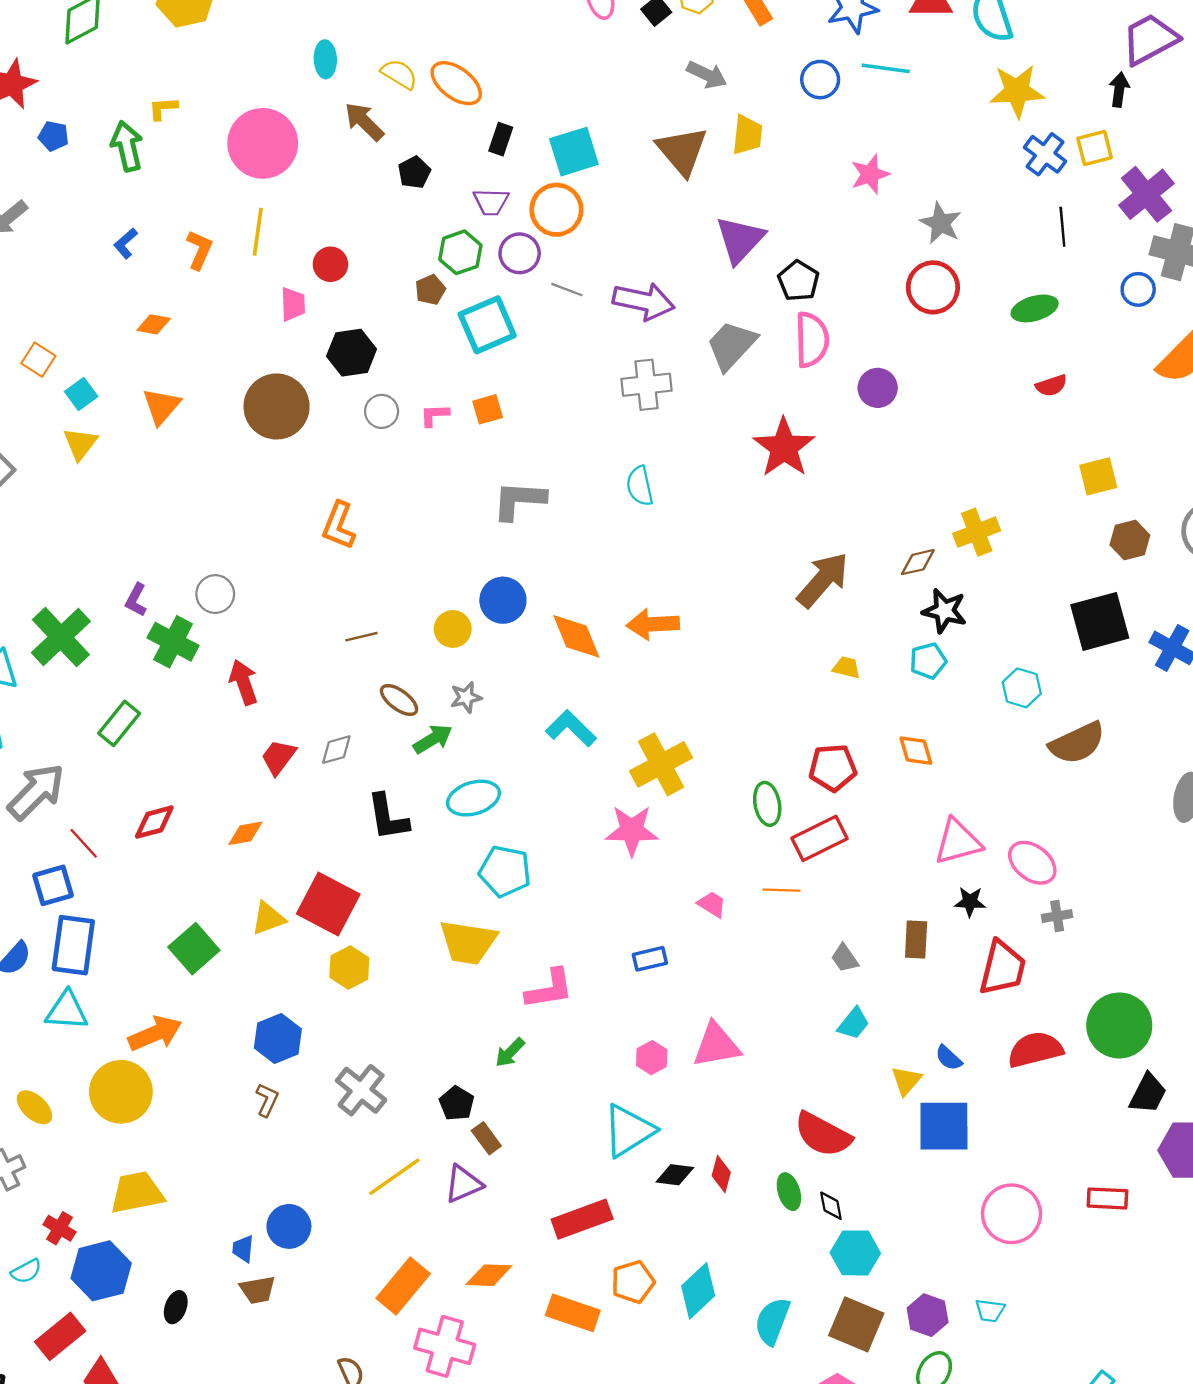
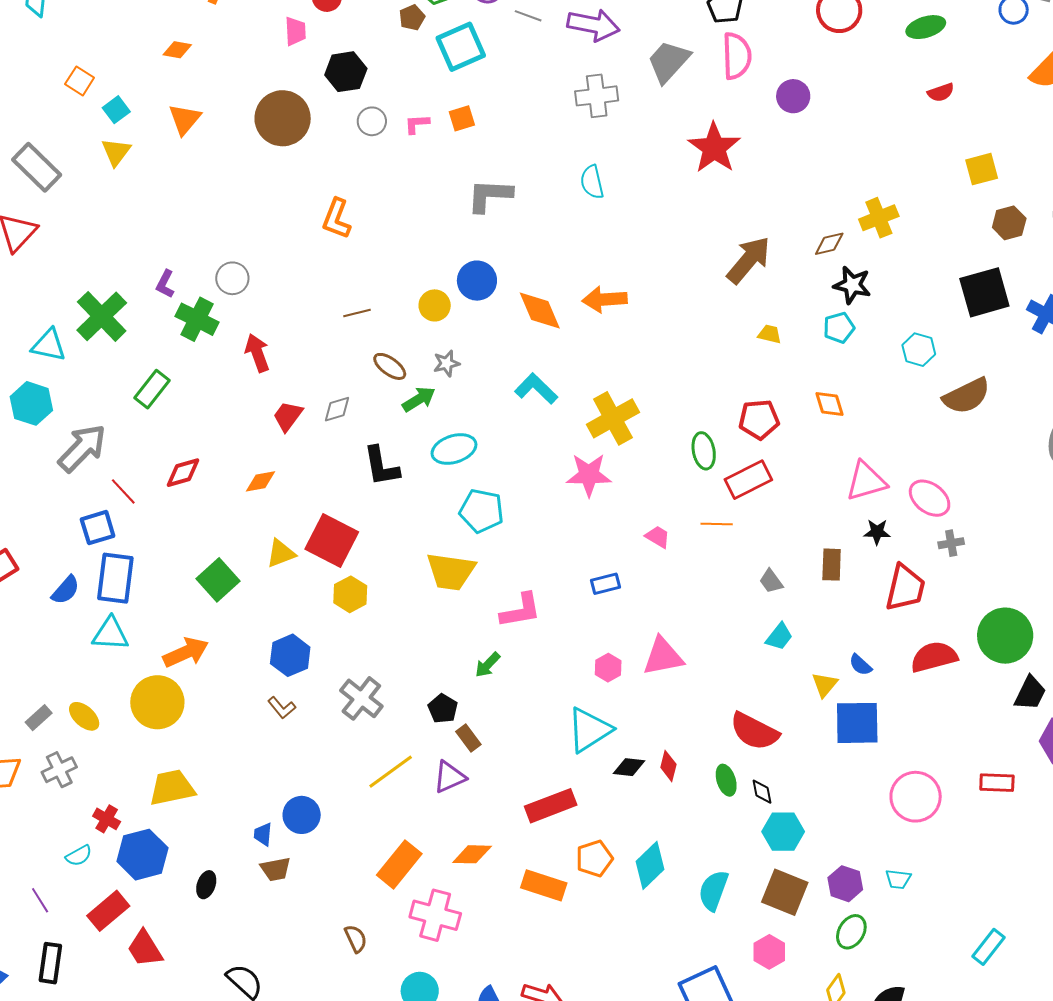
brown L-shape: (267, 1100) -> (282, 708), turned 116

